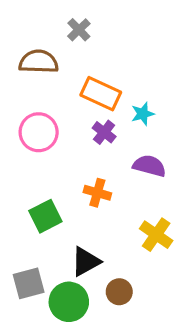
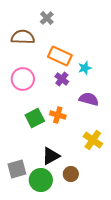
green square: (45, 216) -> (35, 118), moved

